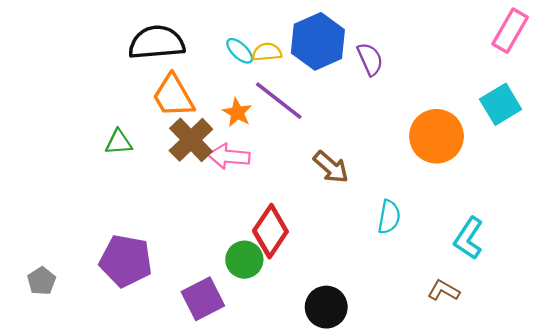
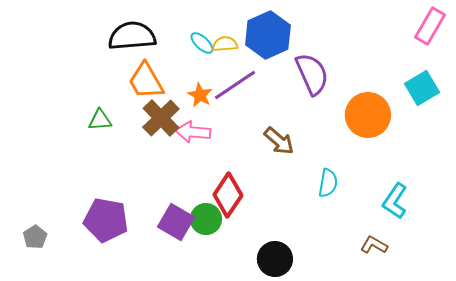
purple semicircle: (370, 59) -> (312, 74), moved, size x1.5
purple line: (279, 101) -> (235, 85), turned -72
purple square: (203, 299) -> (176, 222), moved, turned -33

